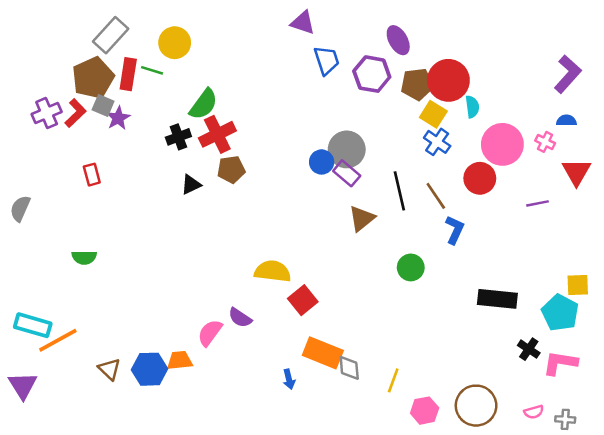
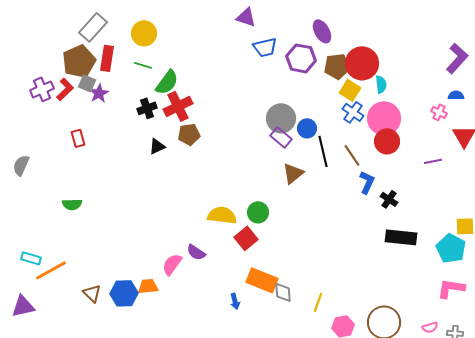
blue trapezoid: (327, 60) -> (265, 47), turned 95
green line: (152, 70) -> (143, 65), moved
pink circle: (502, 144) -> (384, 118), moved
blue circle: (322, 162) -> (307, 128), moved
green circle: (411, 267) -> (258, 212), moved
cyan rectangle: (33, 325) -> (31, 258), size x0.7
black cross: (529, 349) -> (389, 199), moved
purple triangle: (23, 386) -> (23, 306), turned 50

